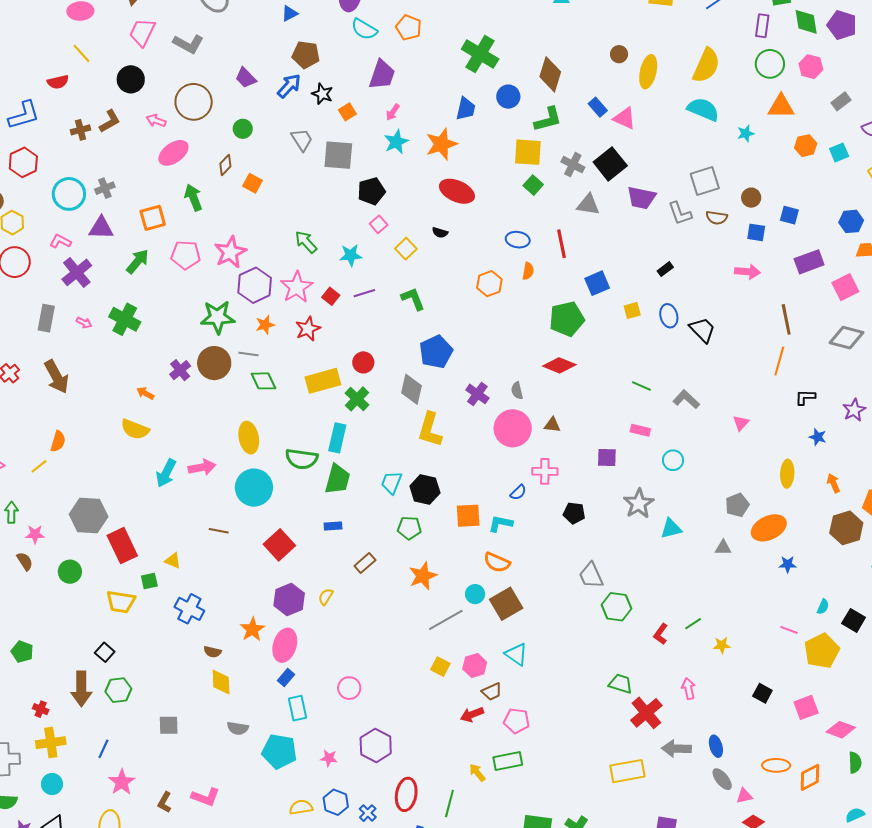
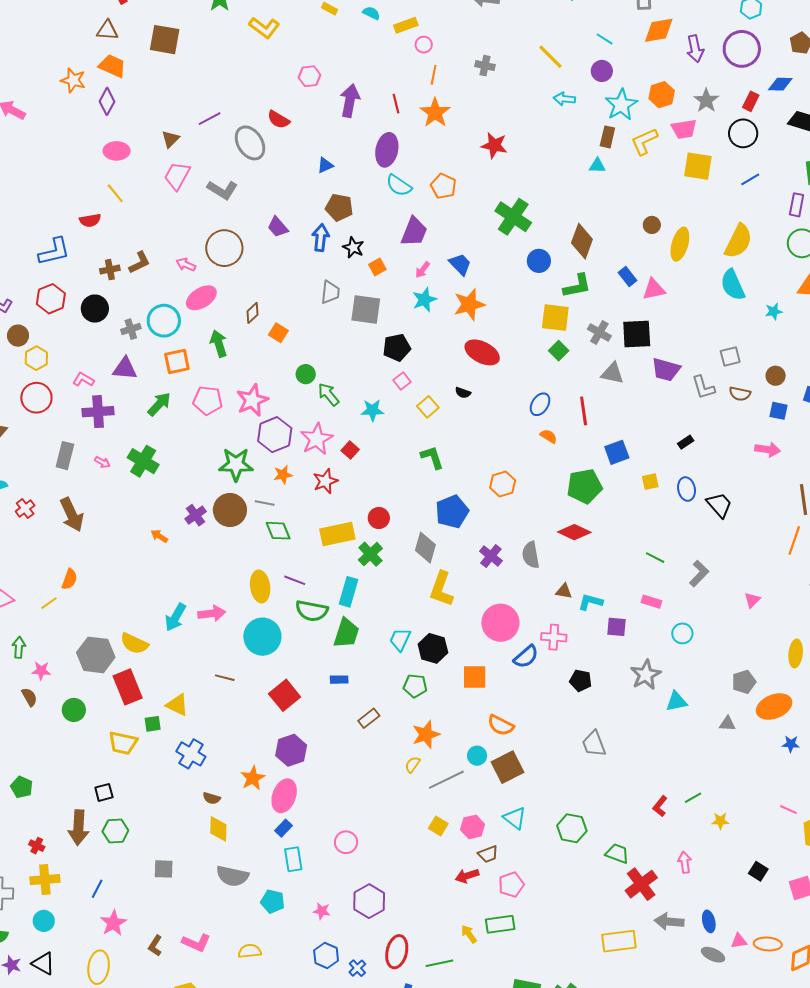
black circle: (131, 79) -> (95, 309), moved
blue arrow: (289, 86) -> (321, 238), turned -40
blue trapezoid: (466, 109) -> (460, 264), moved, turned -60
cyan semicircle: (703, 109) -> (733, 285), turned -140
pink triangle: (625, 118) -> (654, 289), turned -40
green circle: (243, 129) -> (306, 374), moved
gray trapezoid: (302, 140) -> (330, 292), turned 35
black square: (610, 164) -> (637, 334), turned 32
gray square: (705, 181) -> (730, 357), size x0.7
cyan circle: (69, 194) -> (164, 321), moved
blue ellipse: (518, 240) -> (540, 404), turned -70
orange semicircle: (528, 271) -> (549, 436), turned -72
purple cross: (77, 272) -> (98, 412), turned 32
orange hexagon: (489, 284) -> (503, 484), moved
purple line: (364, 293) -> (295, 580), moved, turned 35
gray semicircle: (517, 391) -> (531, 555), size x1.5
gray L-shape: (686, 399) -> (699, 573), turned 88
pink circle: (513, 428) -> (500, 623), moved
yellow semicircle: (135, 429) -> (134, 643), moved
blue semicircle: (518, 492) -> (526, 657), size x1.5
cyan L-shape: (500, 524) -> (590, 602), moved
yellow triangle: (173, 561) -> (177, 705), size x1.4
yellow semicircle: (326, 597) -> (412, 765), moved
green hexagon: (617, 607) -> (572, 828), moved
black square: (105, 652) -> (104, 792), turned 30
pink pentagon: (517, 721) -> (511, 885), turned -30
gray semicircle: (238, 728) -> (232, 876), size x1.5
cyan pentagon: (279, 751) -> (273, 901), size x0.7
gray ellipse: (722, 779) -> (713, 955), turned -30
pink triangle: (744, 796) -> (739, 941), moved
green line: (449, 804) -> (439, 963), turned 60
yellow semicircle: (301, 807) -> (250, 951), moved

